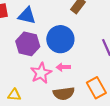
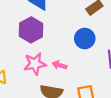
blue circle: (60, 39) -> (85, 39), moved, size x0.7

